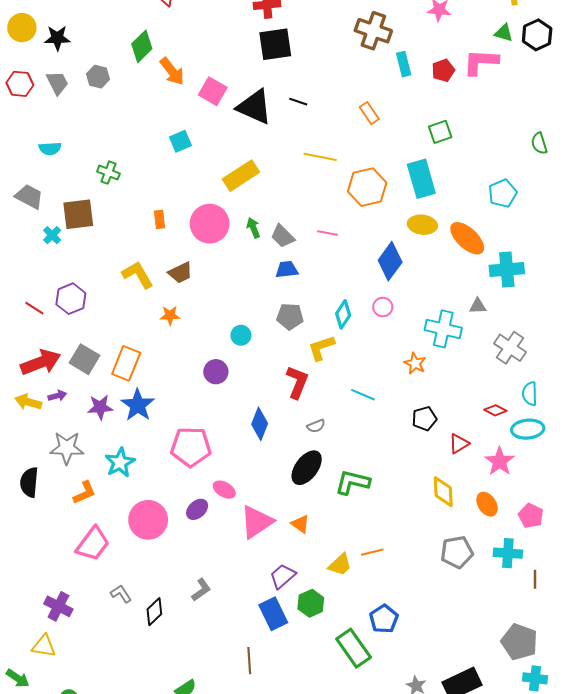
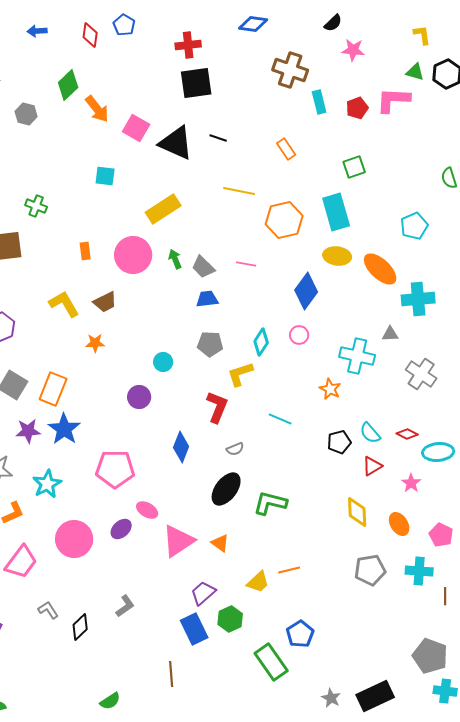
cyan square: (180, 141) -> (105, 176), turned 30
cyan semicircle: (530, 394) -> (370, 433), moved, turned -40
pink star: (500, 461) -> (411, 483), size x0.7

